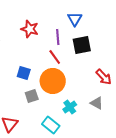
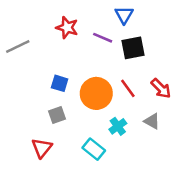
purple line: (58, 37) -> (103, 38), turned -63
red line: (55, 57) -> (128, 88), moved
gray square: (32, 96) -> (57, 115), moved

